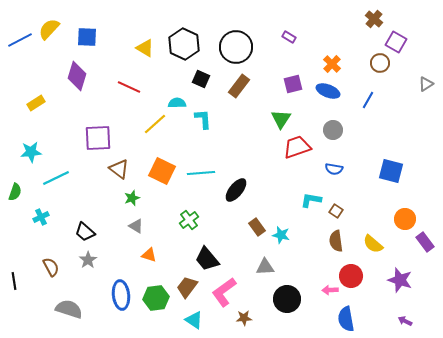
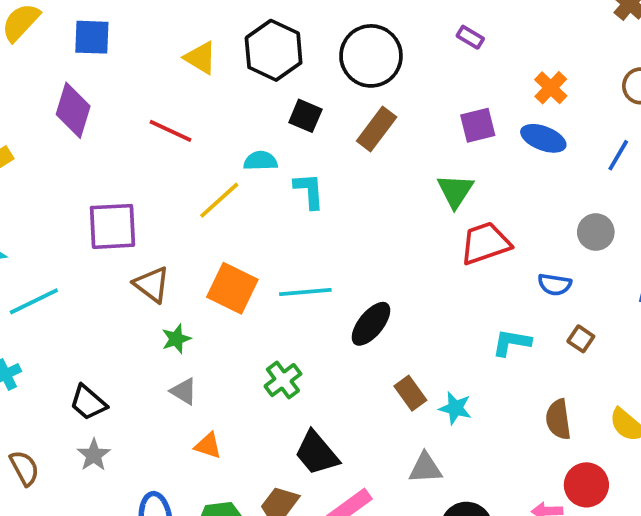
gray circle: (333, 130) -> (596, 232), moved
brown square: (336, 211) -> (581, 339), moved

